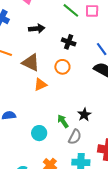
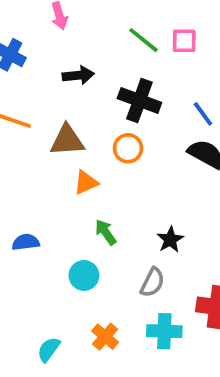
black cross: (69, 42) -> (139, 100), size x1.5
brown triangle: (31, 63) -> (67, 140), turned -30
green arrow: (63, 121) -> (106, 232), moved

